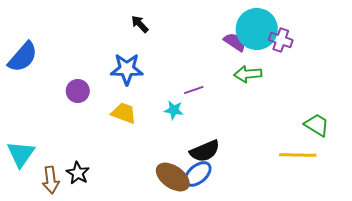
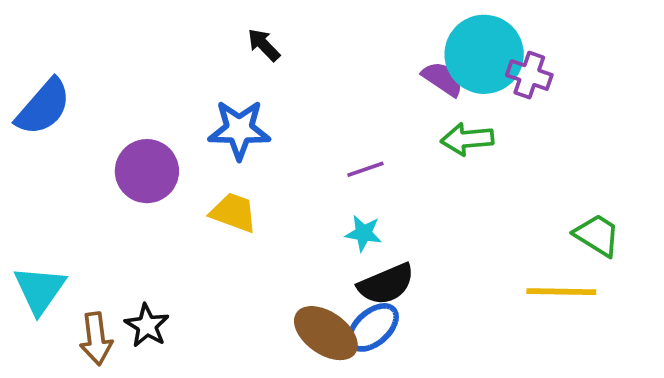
purple circle: (78, 91) -> (147, 171), size x1.4
cyan star: (174, 110) -> (364, 233), moved

